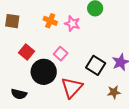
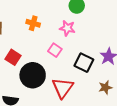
pink star: (72, 24) -> (67, 28), moved
pink square: (61, 54) -> (55, 50), moved

